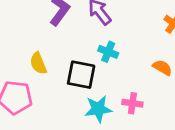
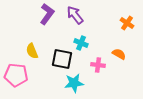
pink cross: (132, 103) -> (98, 65), moved

